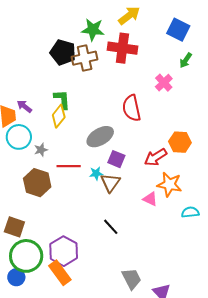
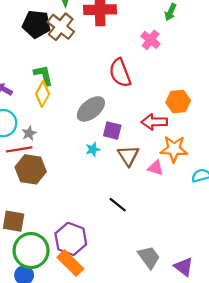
brown cross: (85, 58) -> (61, 27), turned -30
red arrow: (156, 157) -> (154, 122), turned 40
red line: (69, 166) -> (19, 149), moved
brown triangle: (110, 183) -> (128, 156), moved

